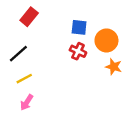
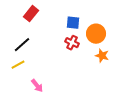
yellow line: (24, 79) -> (18, 65), moved
pink arrow: (27, 102) -> (37, 86), moved, turned -72

